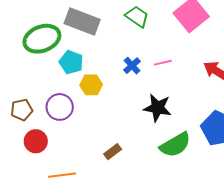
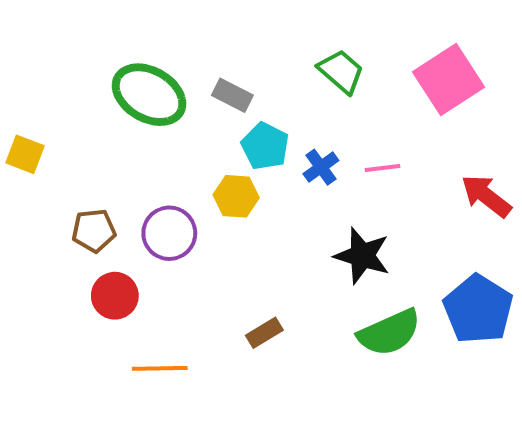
gray rectangle: (82, 22) -> (232, 95), moved, size x0.6
green ellipse: (42, 39) -> (149, 95), turned 45
cyan pentagon: (71, 62) -> (265, 146), moved

